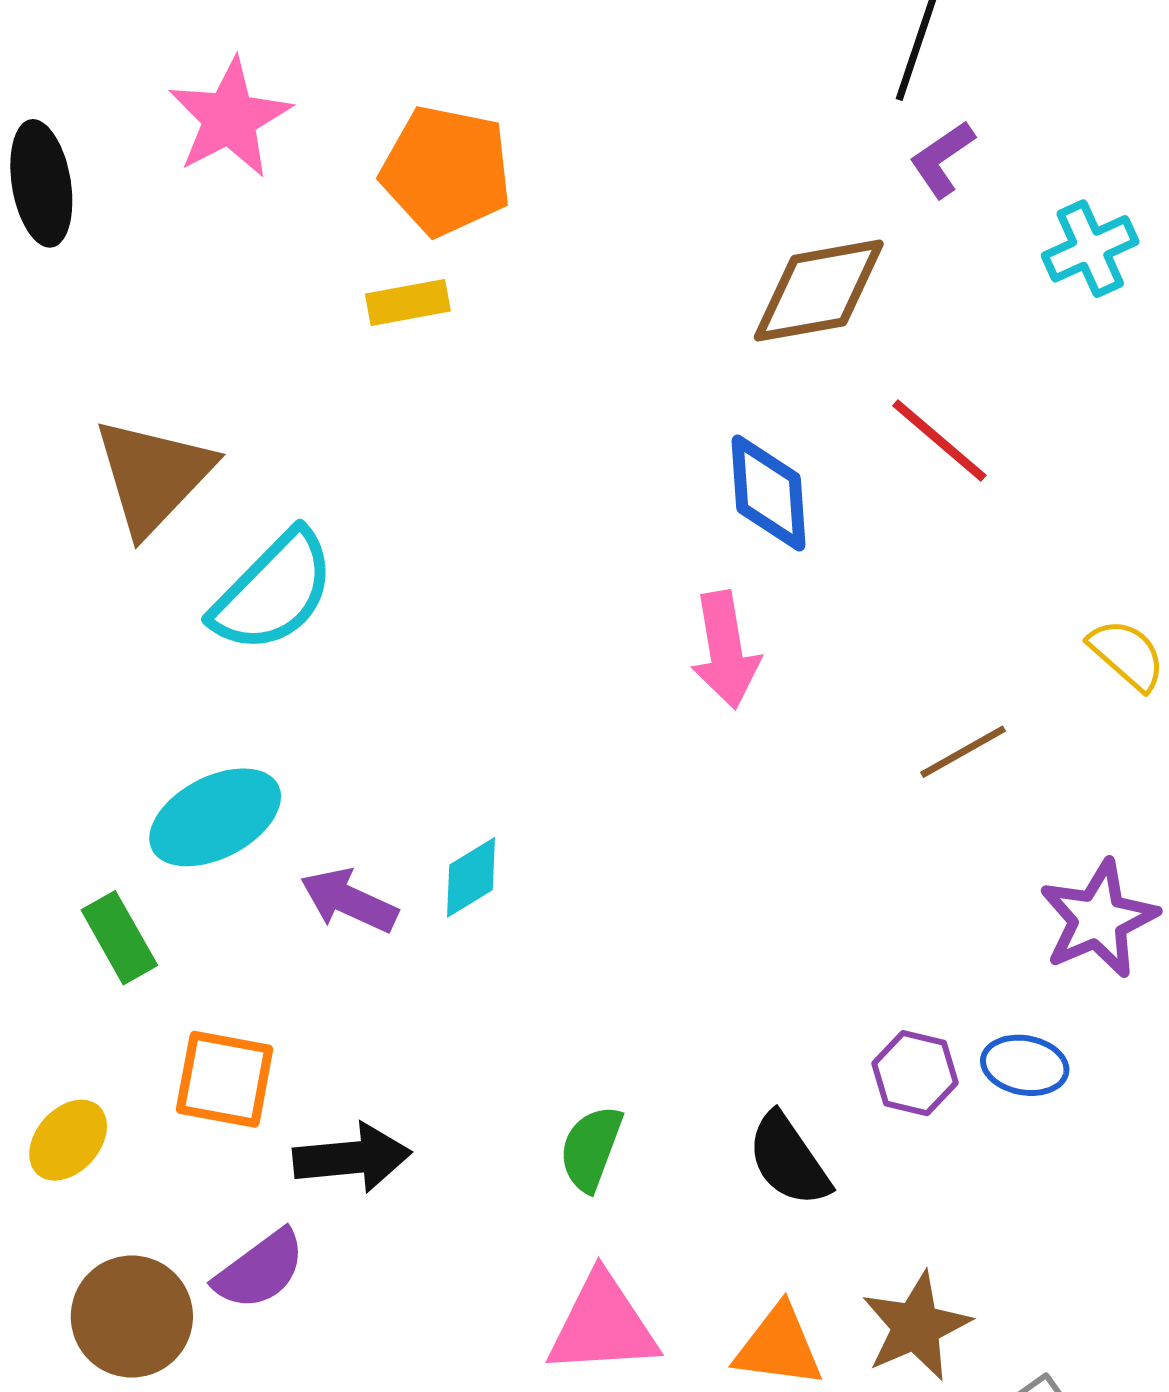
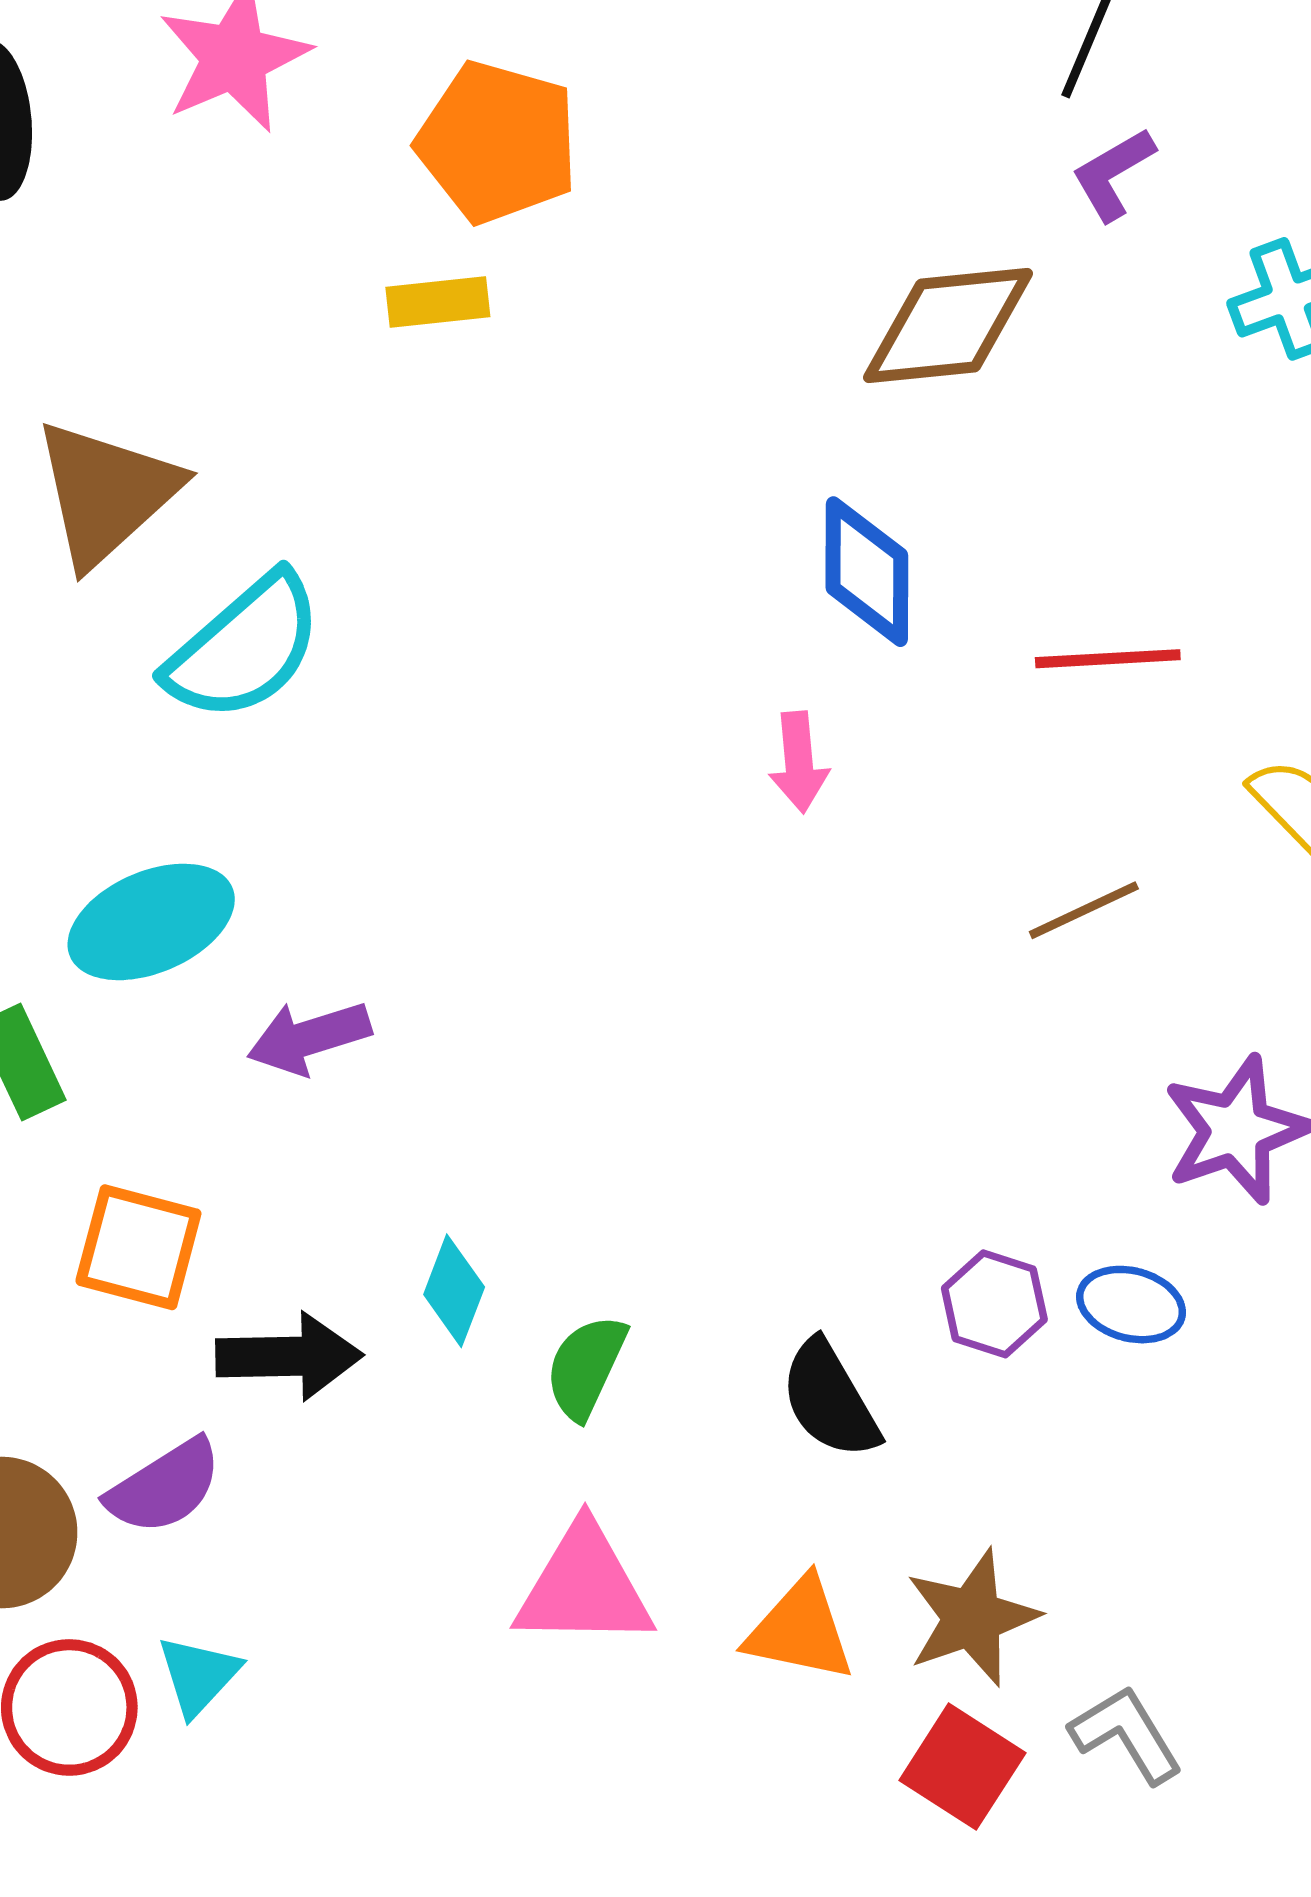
red line: (939, 440) -> (1108, 659), moved, turned -48
pink arrow: (725, 650) -> (799, 762), size x0.7
cyan diamond: (471, 877) -> (454, 1291), moved, turned -42
purple arrow: (349, 901) -> (309, 1038), turned -46

